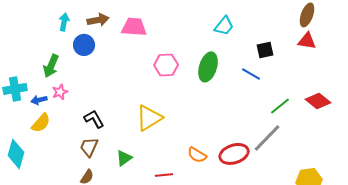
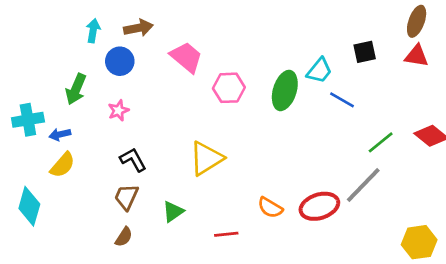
cyan trapezoid: (224, 26) -> (319, 71), moved
pink trapezoid: (134, 27) -> (186, 57), moved, turned 36
black square: (265, 50) -> (365, 52), moved
pink star: (60, 92) -> (118, 110), moved

